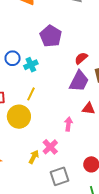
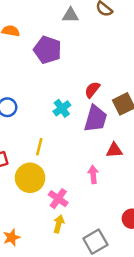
purple pentagon: (51, 36) -> (48, 50), moved
cyan cross: (31, 65) -> (62, 108), moved
pink cross: (50, 147) -> (58, 199), moved

